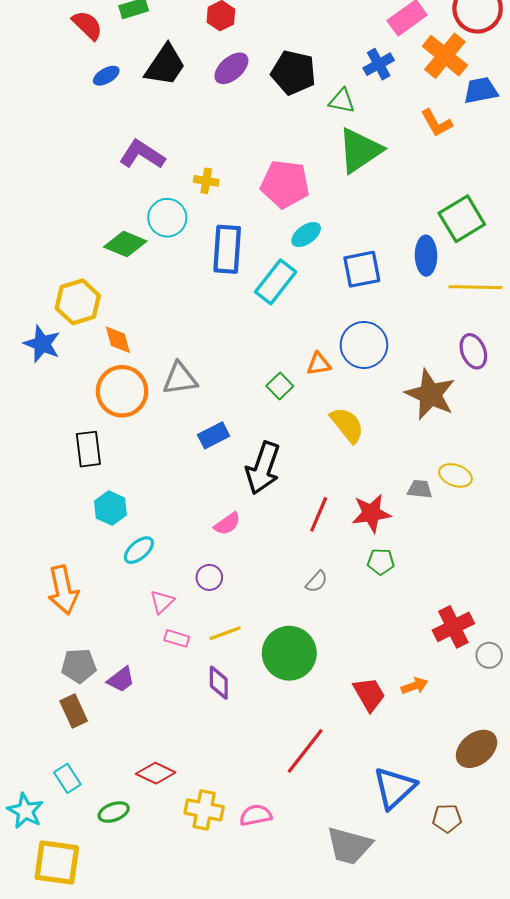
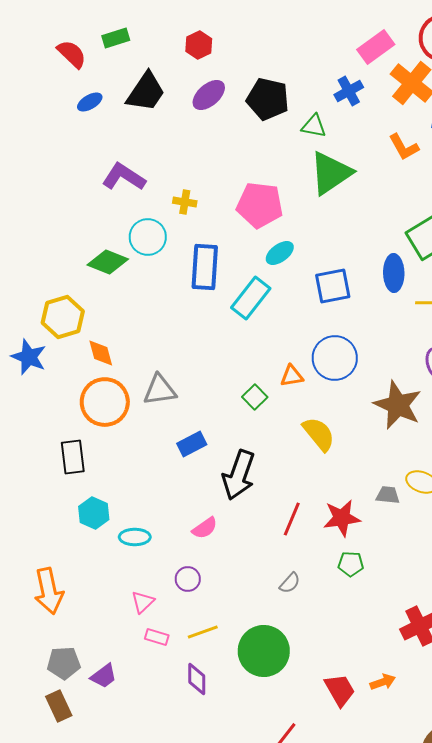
cyan ellipse: (139, 550) -> (135, 537), moved, turned 40

